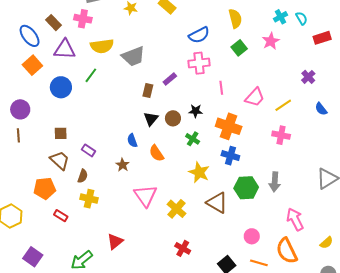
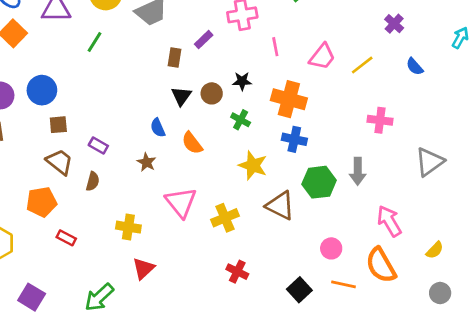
blue circle: (61, 87) -> (42, 90), moved
pink cross: (281, 135) -> (380, 120), moved
yellow cross: (89, 199) -> (128, 227), moved
yellow cross: (177, 209) -> (225, 218), turned 30

